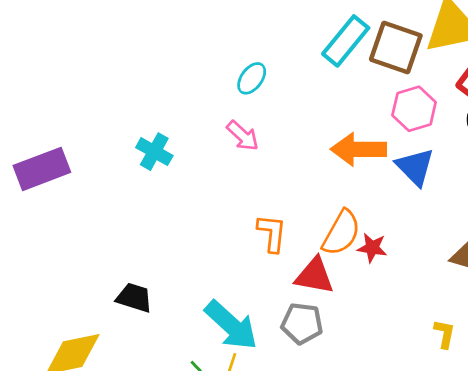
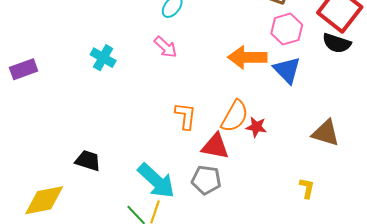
purple rectangle: (42, 169) -> (24, 69), size x0.7

